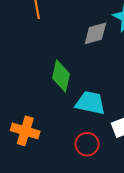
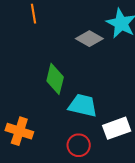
gray diamond: (95, 33) -> (89, 39), turned 44

